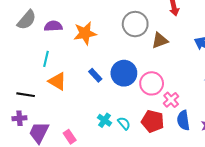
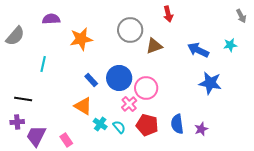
gray semicircle: (27, 20) -> (15, 36), moved
purple semicircle: (53, 26) -> (51, 19), moved
orange triangle: (57, 81) -> (83, 106), moved
pink cross: (171, 100) -> (129, 104), moved

